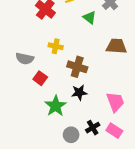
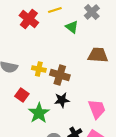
yellow cross: (56, 46) -> (39, 69), moved
red square: (40, 78) -> (22, 95), moved

